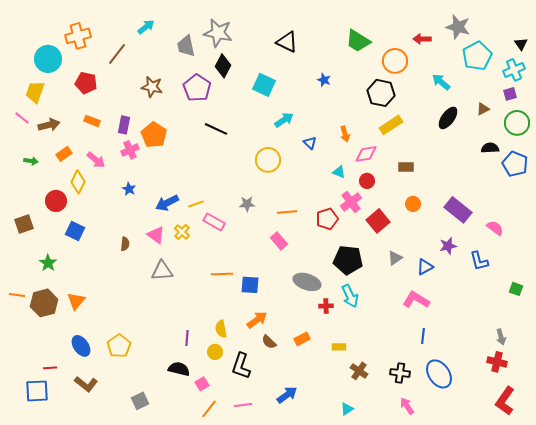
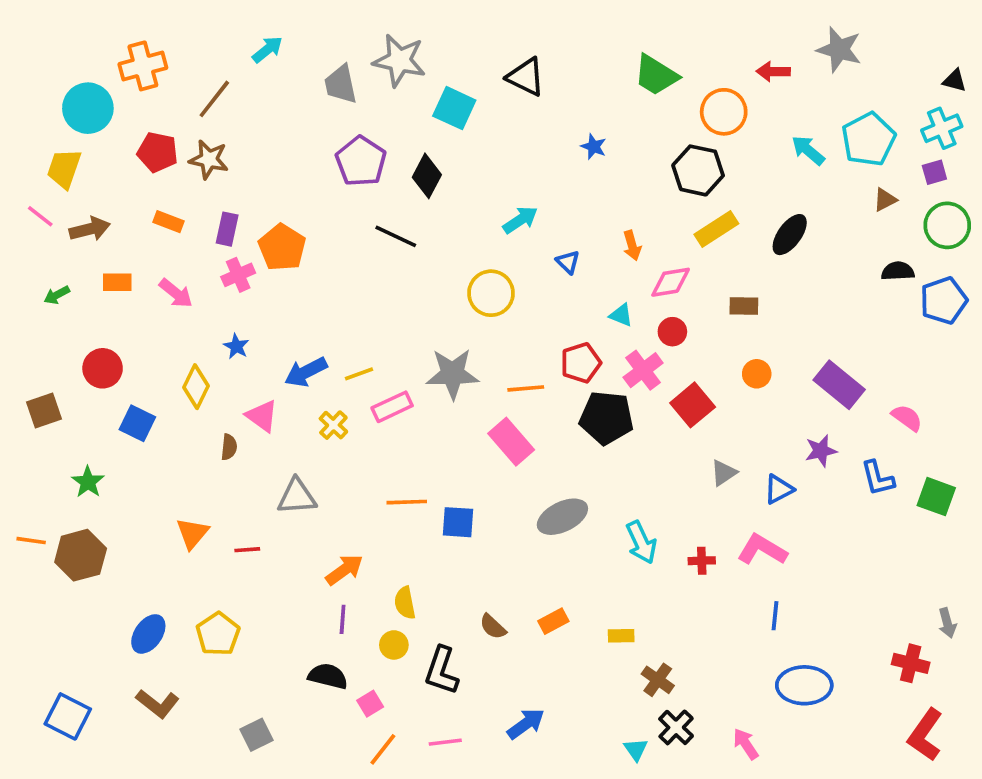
black triangle: (521, 44) -> (955, 81), turned -40
cyan pentagon: (477, 56) -> (868, 139), moved
black diamond: (223, 66) -> (427, 176), moved
cyan square: (264, 85) -> (454, 108), moved
brown star: (152, 87) -> (209, 159), moved
black ellipse: (448, 118) -> (790, 235), moved
orange rectangle: (64, 154) -> (117, 282), turned 35
green arrow: (31, 161) -> (57, 295), turned 144
blue pentagon: (515, 164) -> (944, 301), turned 30
yellow diamond: (78, 182) -> (196, 387), moved
gray star: (247, 204) -> (453, 374), size x1.8
red pentagon: (327, 219) -> (581, 363), moved
pink rectangle: (214, 222) -> (392, 407), turned -55
pink triangle: (156, 235) -> (262, 416), moved
pink rectangle: (279, 241) -> (511, 442), size x1.4
black pentagon: (348, 260) -> (606, 418), moved
gray ellipse: (307, 282) -> (562, 517), turned -44
green square: (516, 289) -> (936, 497), moved, size x1.5
orange triangle: (76, 301) -> (192, 533), moved
red cross: (326, 306) -> (702, 561), moved
orange arrow: (257, 320) -> (344, 570), moved
gray arrow: (501, 337) -> (947, 623), moved
blue ellipse: (81, 346) -> (148, 634), turned 70
red line: (50, 368) -> (247, 550), moved
black cross: (400, 373) -> (676, 727), moved, turned 36
blue ellipse: (439, 374) -> (804, 685), turned -56
blue square: (37, 391) -> (68, 716), turned 30
cyan triangle: (347, 409) -> (636, 749), turned -32

